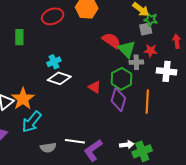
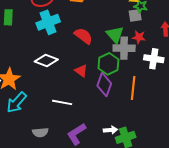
red semicircle: (111, 41) -> (83, 36), moved
cyan cross: (54, 62) -> (48, 22), moved, size x1.6
gray cross: (136, 62) -> (124, 48), size x1.5
white line: (75, 141) -> (62, 102), moved
gray semicircle: (48, 148) -> (40, 132), moved

